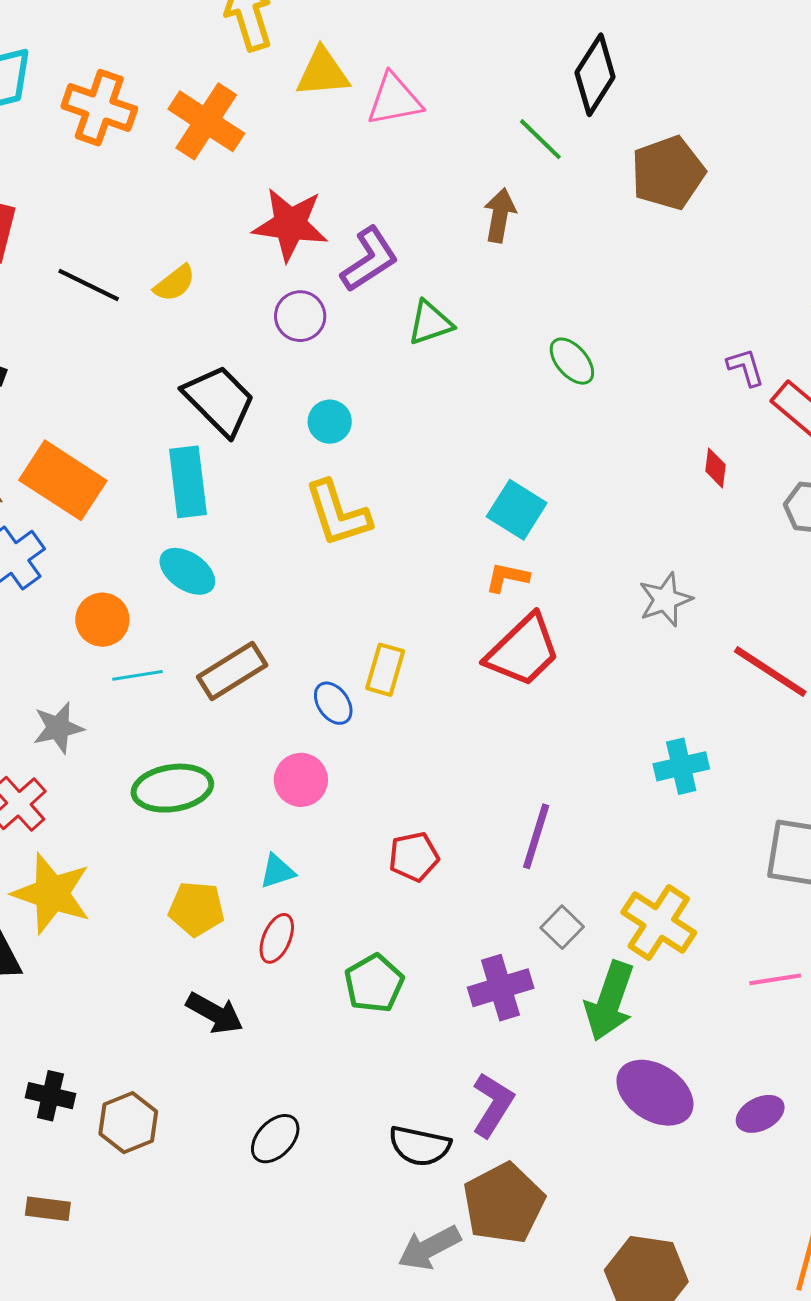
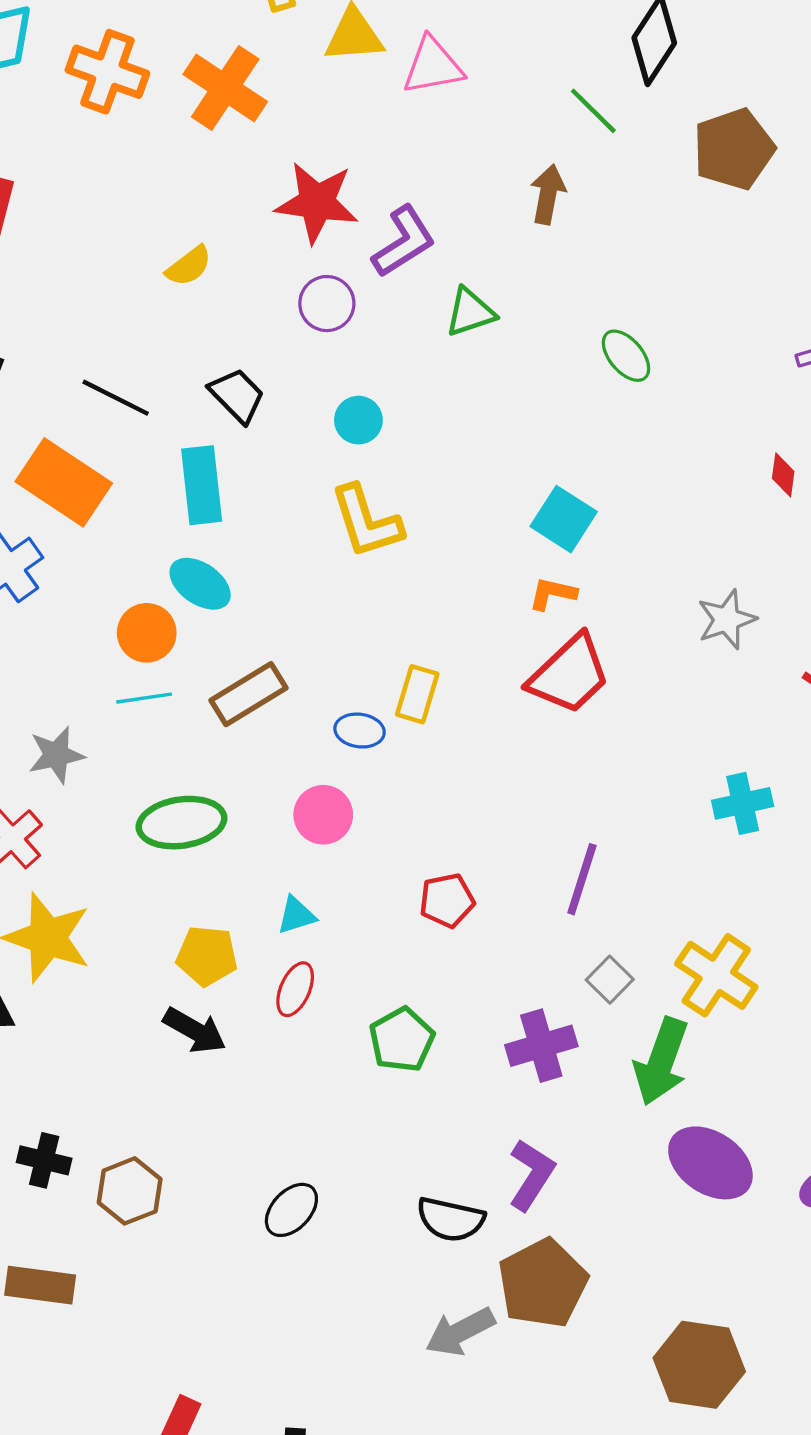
black line: (89, 285) -> (116, 398), moved
black trapezoid: (219, 400) -> (237, 395), size x0.7
orange circle: (102, 620) -> (147, 633), moved
blue ellipse: (333, 703) -> (360, 731), turned -48
black arrow: (215, 1013) -> (195, 1030), moved
brown rectangle: (48, 1209) -> (40, 1285), size x1.4

